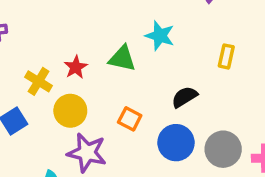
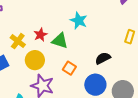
cyan star: (160, 36) -> (79, 21), moved
green triangle: (122, 58) -> (60, 41), moved

